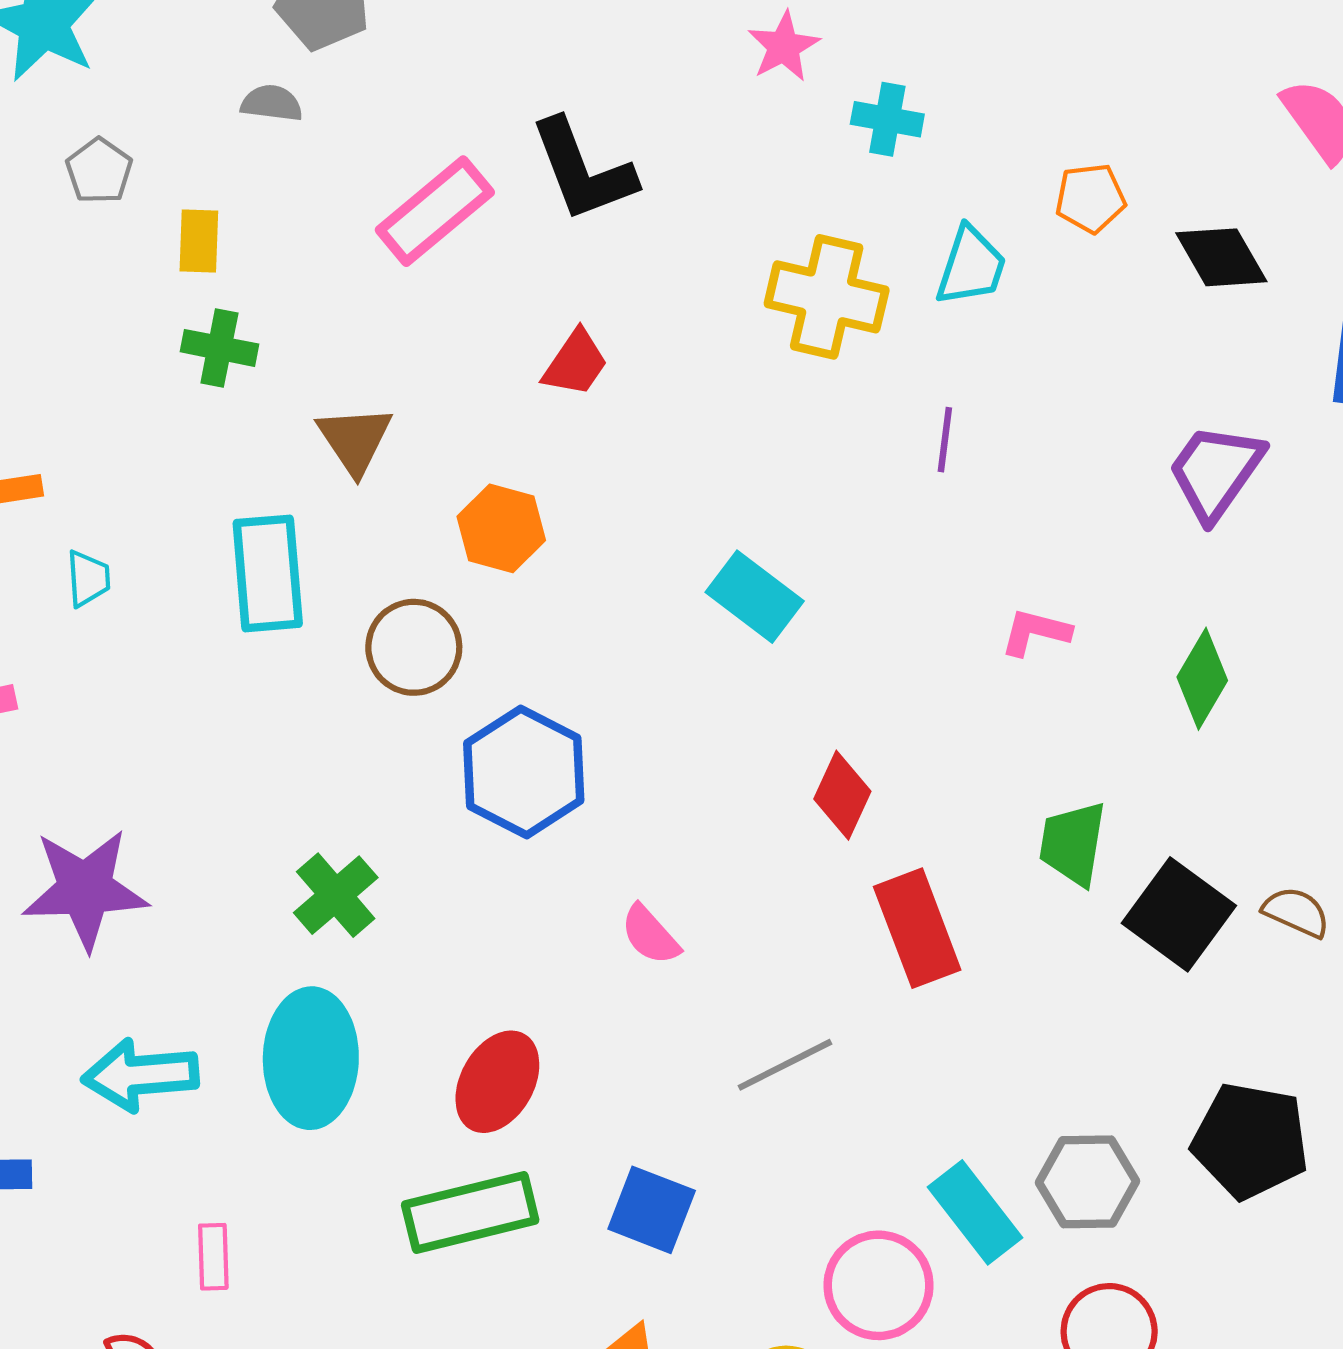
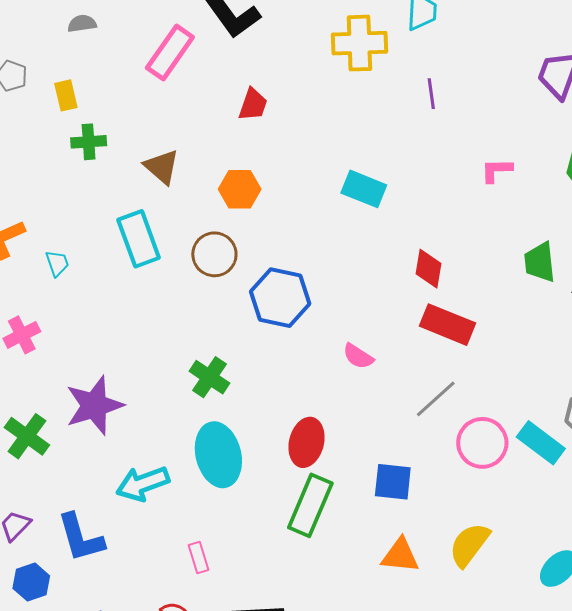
red rectangle: (917, 928) -> (447, 325), moved, turned -32
green rectangle: (470, 1212) -> (310, 505), turned -38
pink circle: (878, 1285) -> (482, 443), moved

